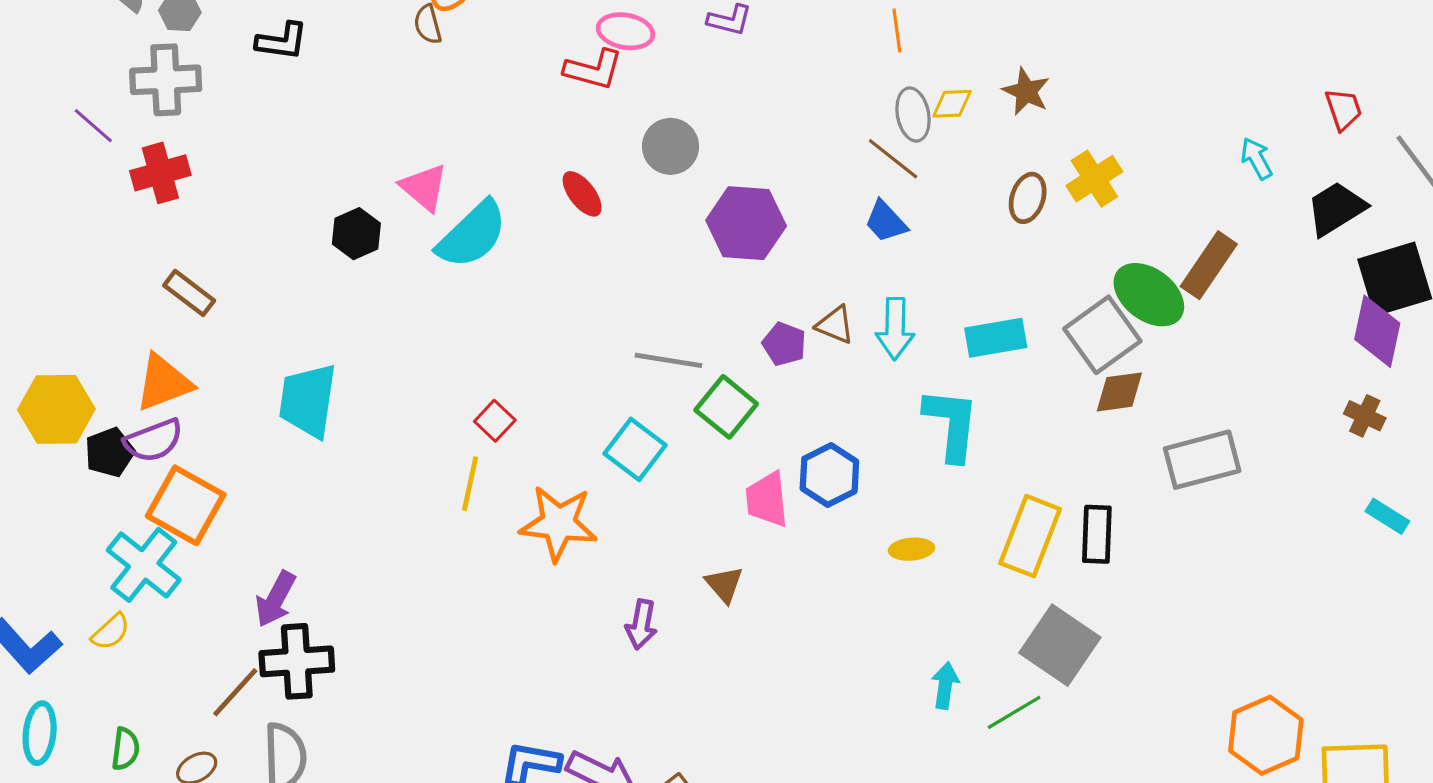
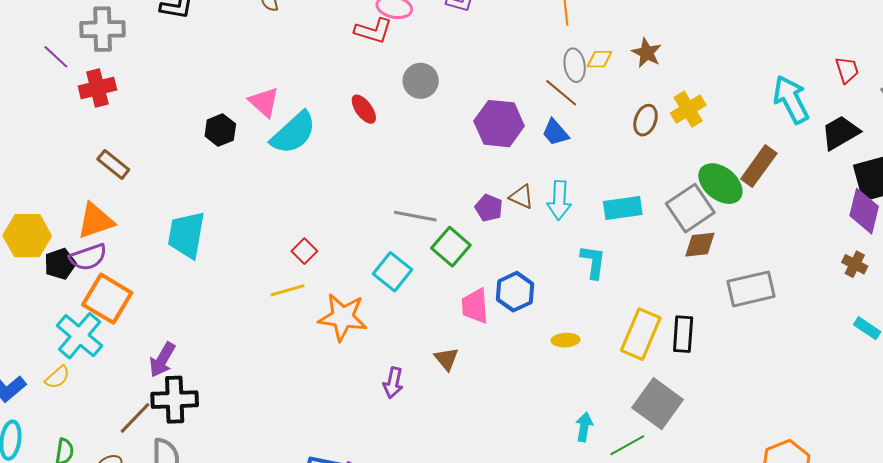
cyan arrow: (1256, 158) -> (791, 99), size x1.8
purple hexagon: (746, 223) -> (499, 124), moved
cyan L-shape: (951, 424) -> (593, 262), size x0.7
yellow line: (470, 484) -> (287, 290), turned 60

